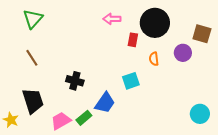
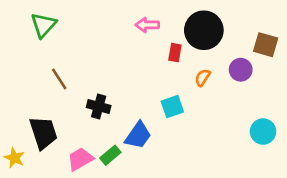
brown line: (32, 58) -> (59, 79), moved
orange semicircle: (154, 59) -> (203, 78), turned 40
cyan circle: (200, 114) -> (263, 132), moved

